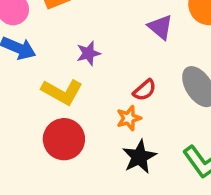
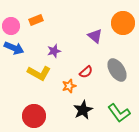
orange star: (129, 118) -> (69, 86), moved
red circle: (64, 139) -> (34, 116), moved

